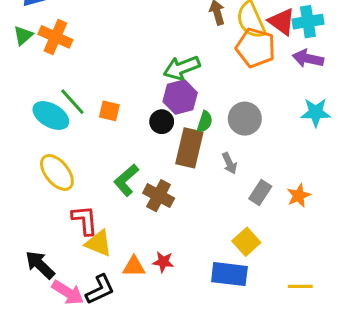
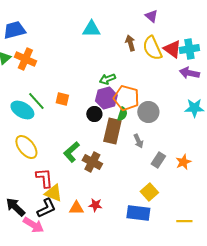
orange pentagon: (256, 48) -> (126, 98), moved
green arrow: (182, 68) -> (107, 79), size x0.7
orange square: (109, 111) -> (62, 99), moved
black L-shape: (100, 289) -> (46, 208), moved

